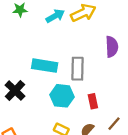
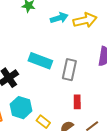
cyan hexagon: (62, 96) -> (21, 108), moved

